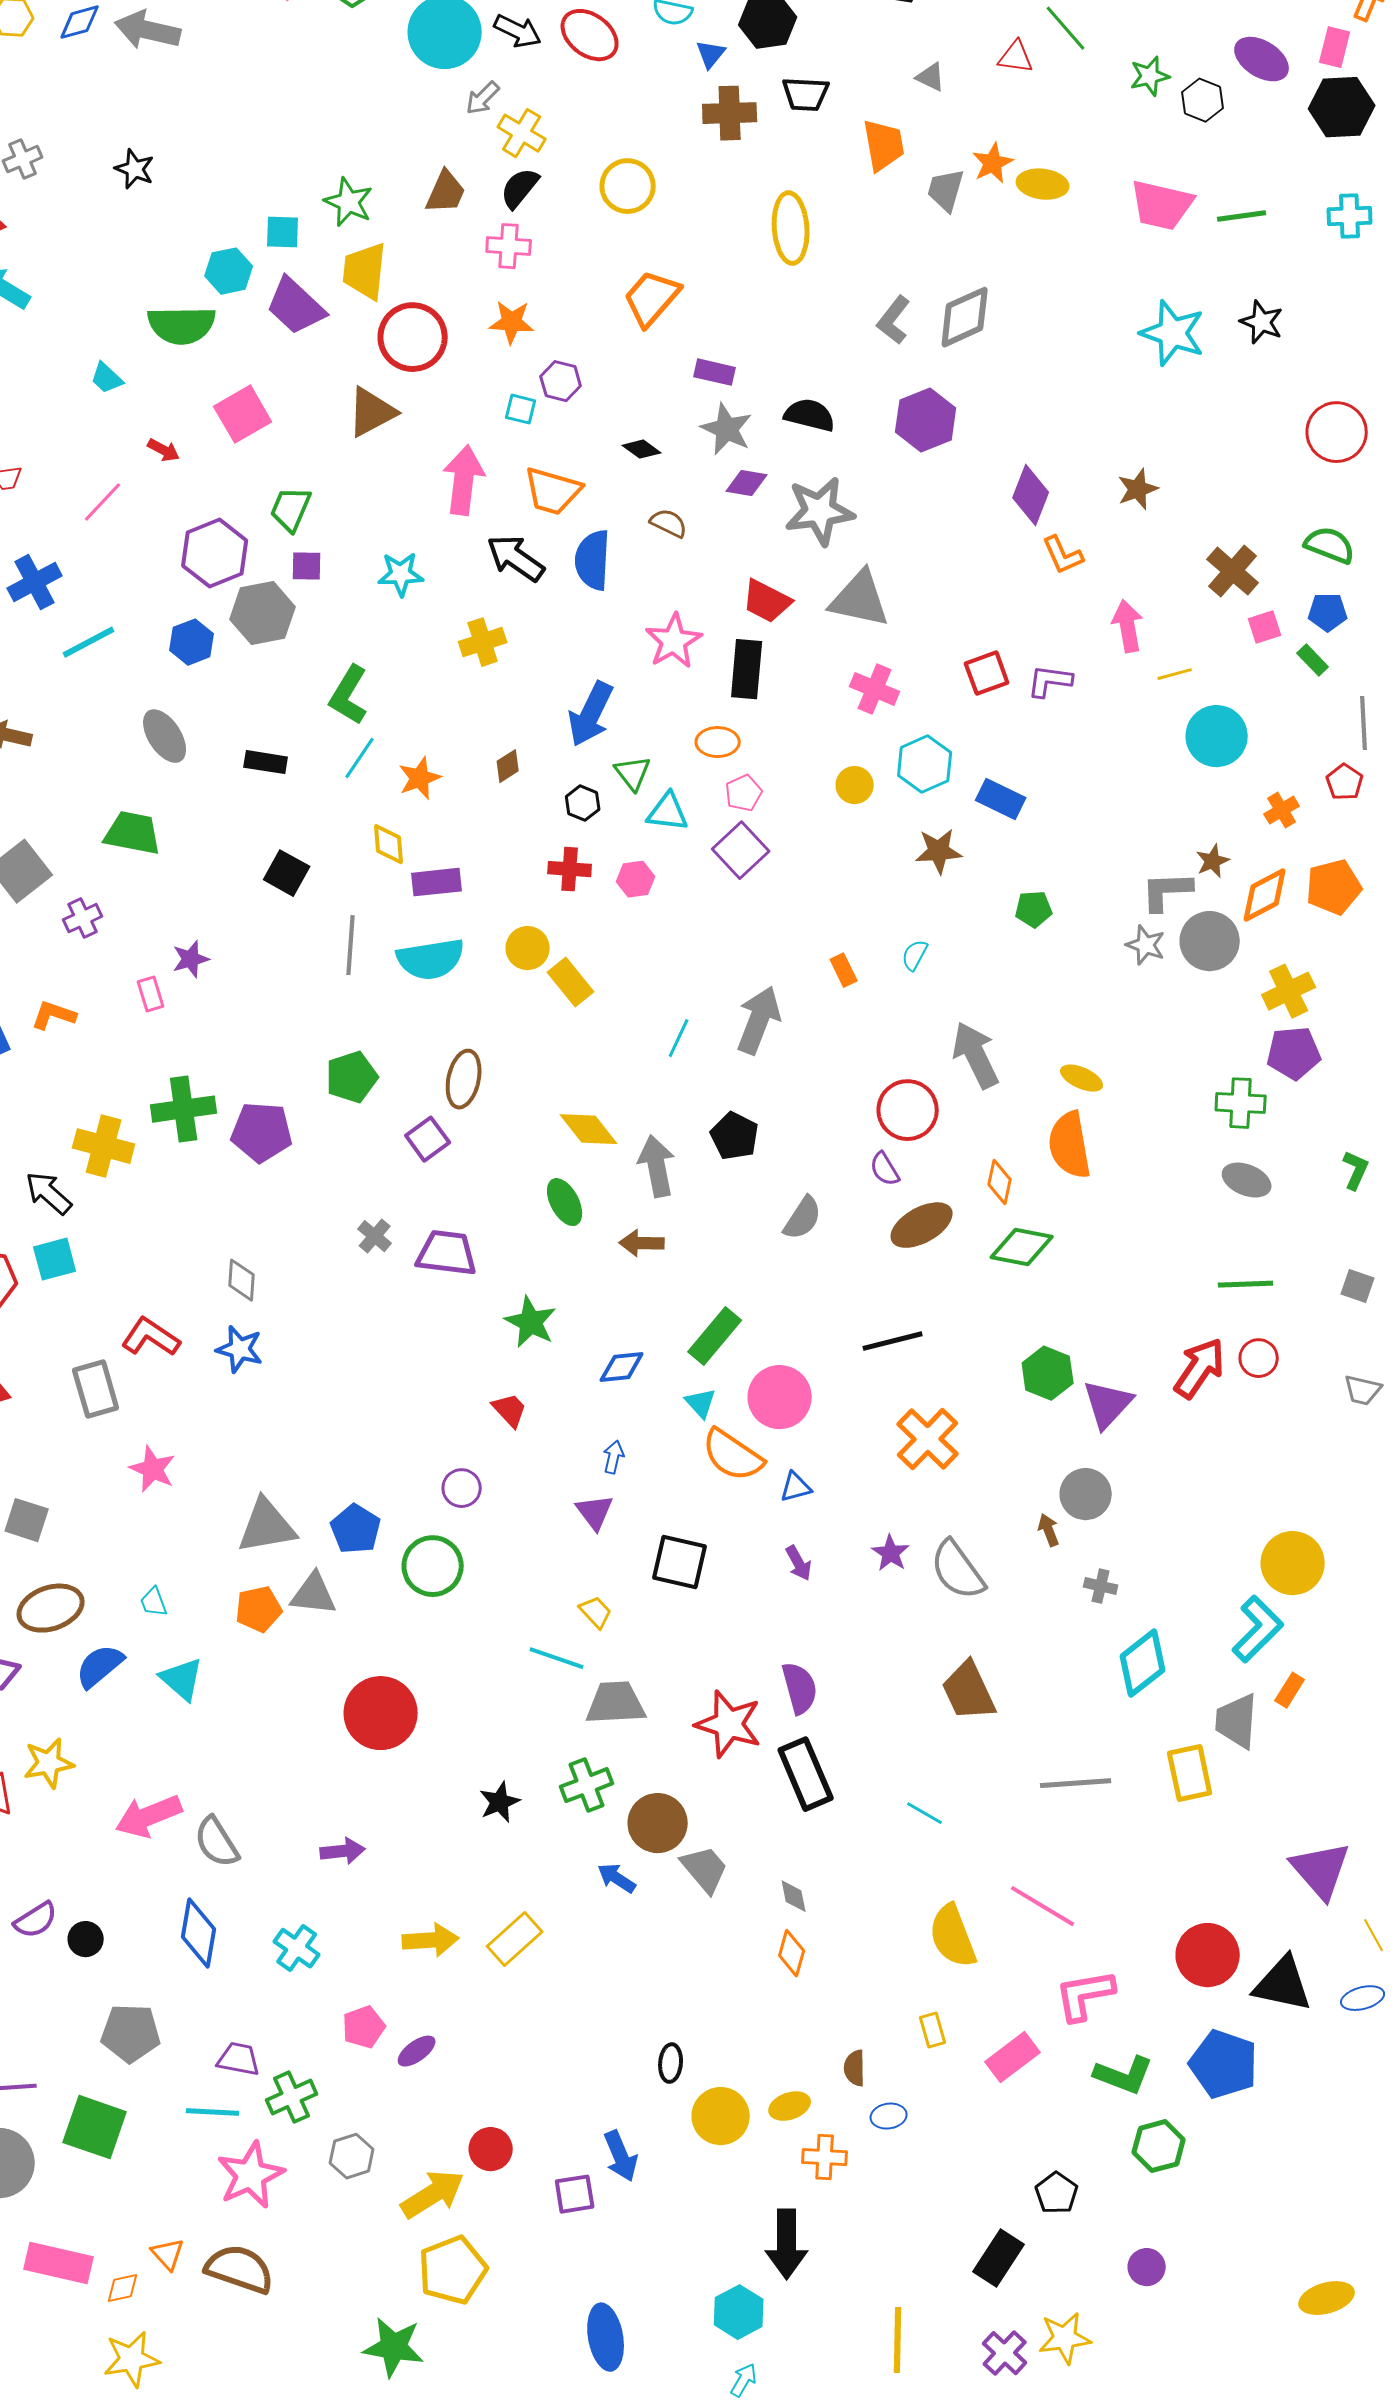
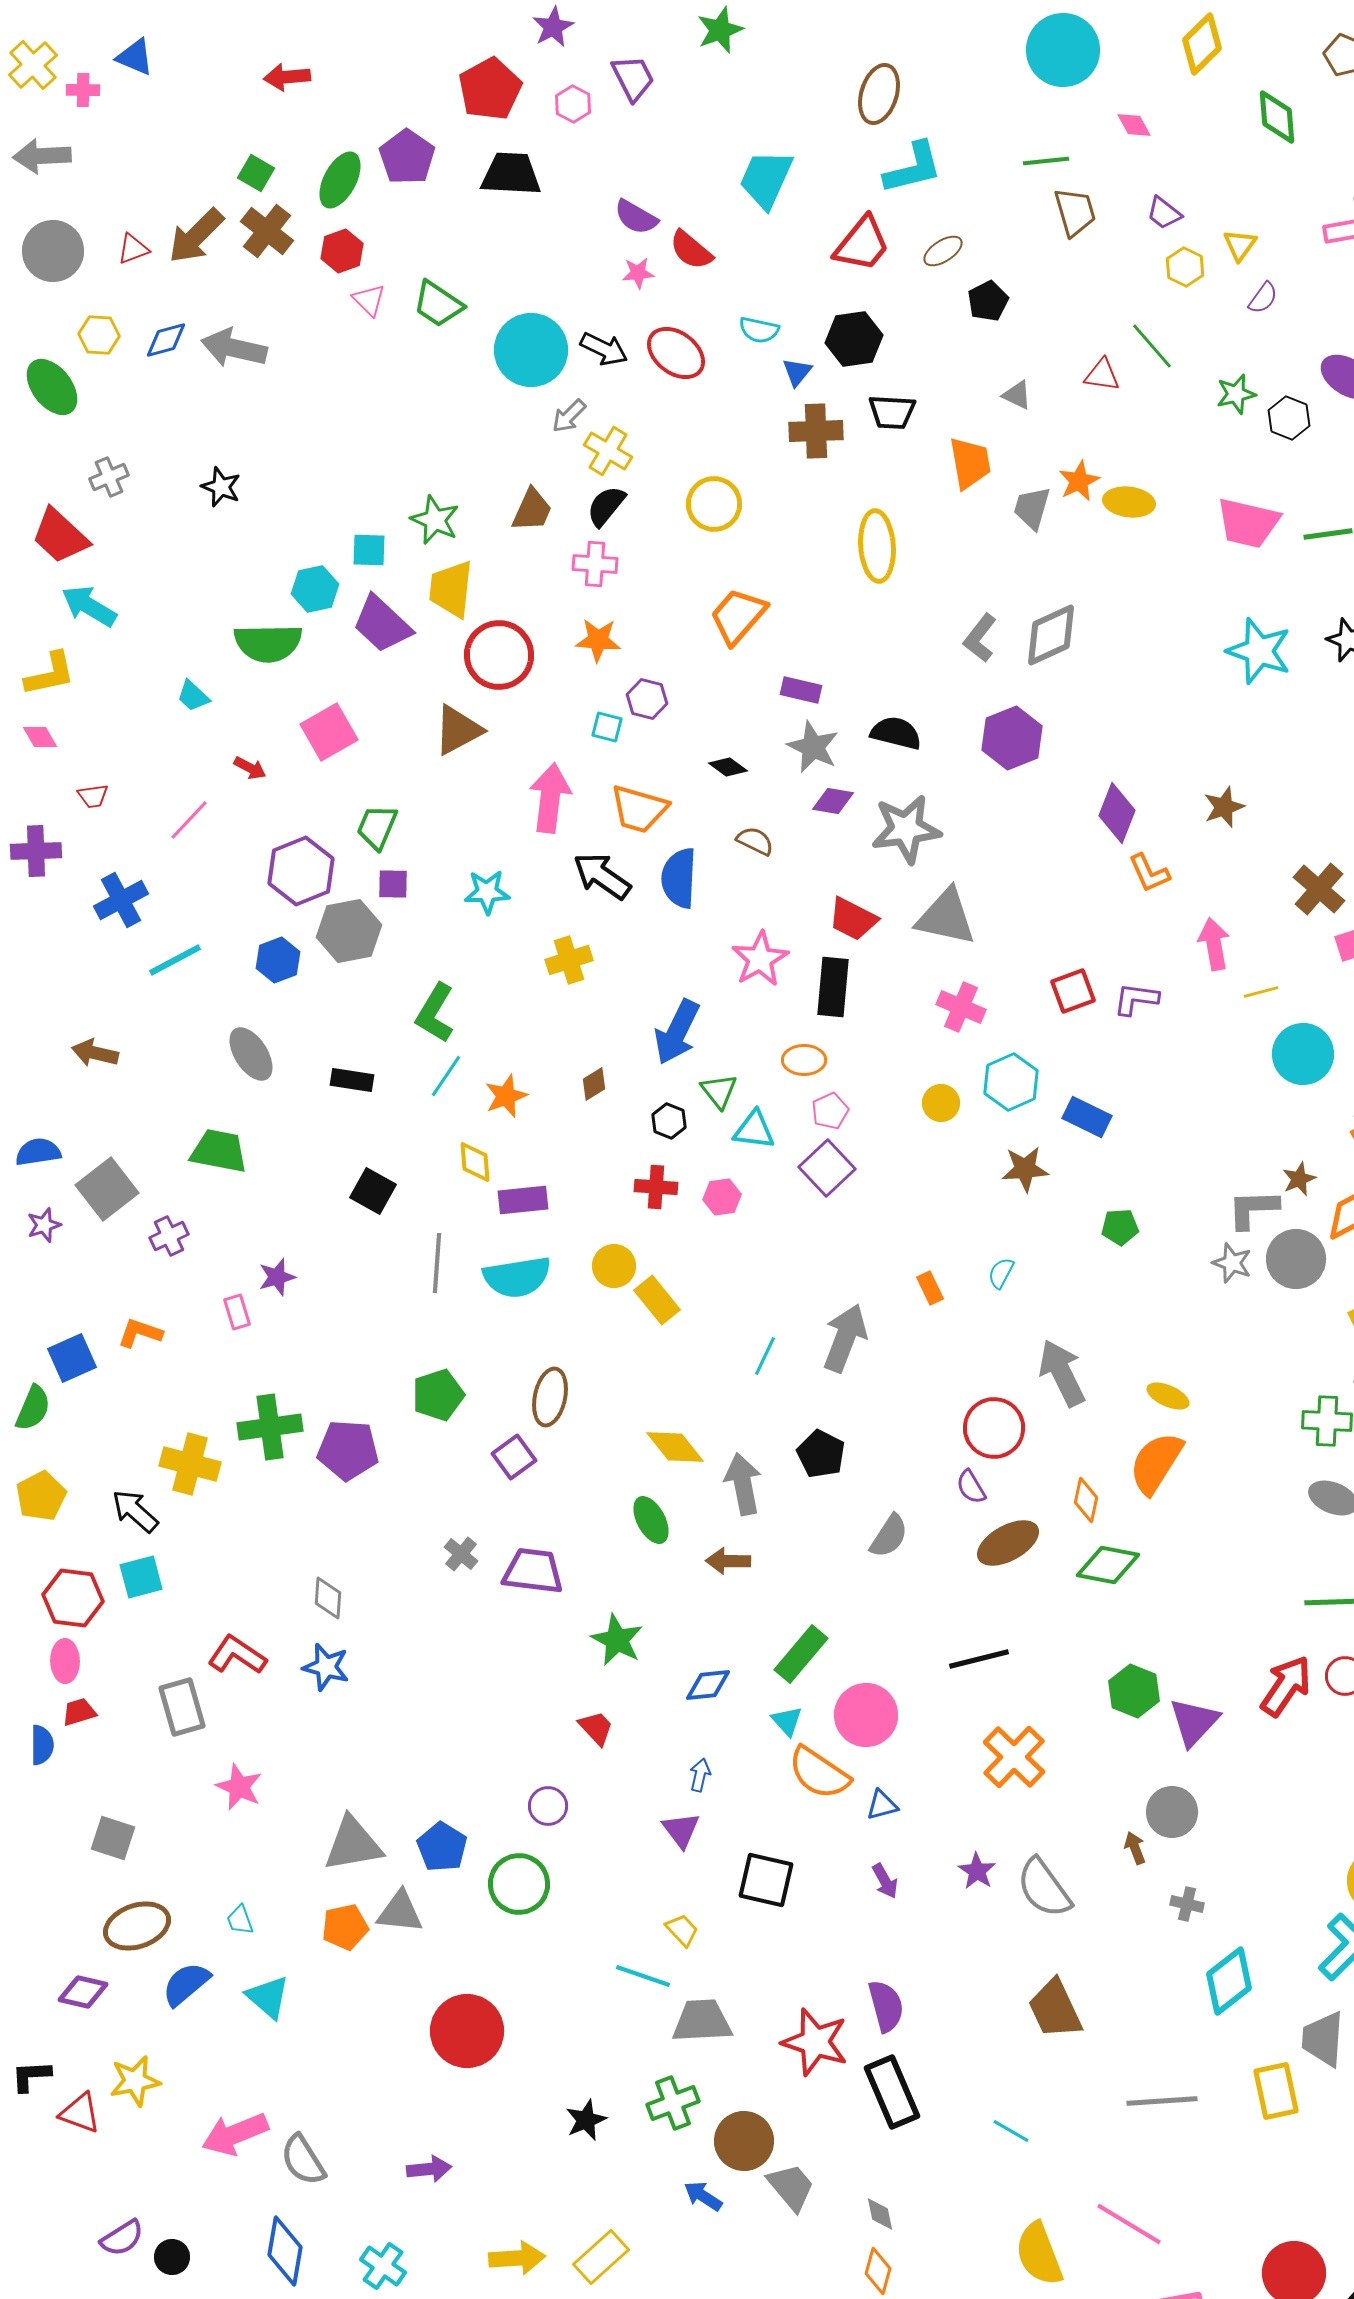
orange semicircle: (1070, 1145) -> (1156, 1463), turned 42

